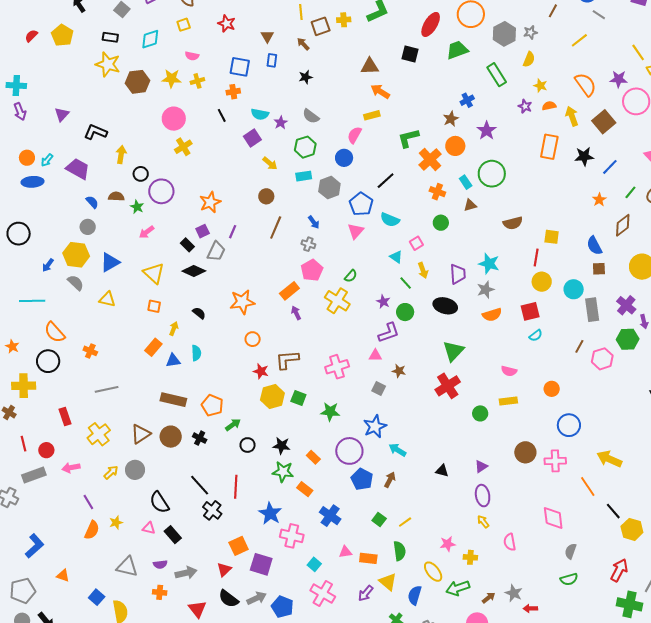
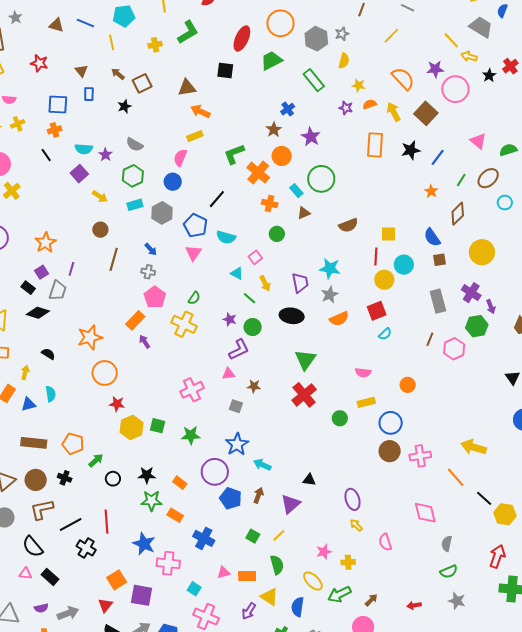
brown square: (321, 26) -> (142, 83), moved
cyan circle: (574, 289) -> (404, 265), moved
orange circle: (253, 339) -> (105, 373), size x1.6
brown L-shape: (287, 360) -> (42, 509), moved
blue circle: (569, 425) -> (391, 423), moved
purple triangle: (481, 467) -> (291, 504), moved, size x1.5
black line: (200, 485) -> (71, 524), turned -70
gray star: (514, 593) -> (457, 601), moved

